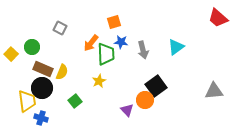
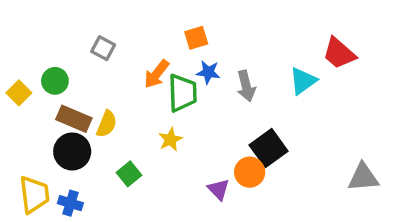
red trapezoid: (218, 18) -> (339, 53), moved
gray triangle: (214, 91) -> (363, 177), moved
yellow trapezoid: (27, 101) -> (34, 195), moved

